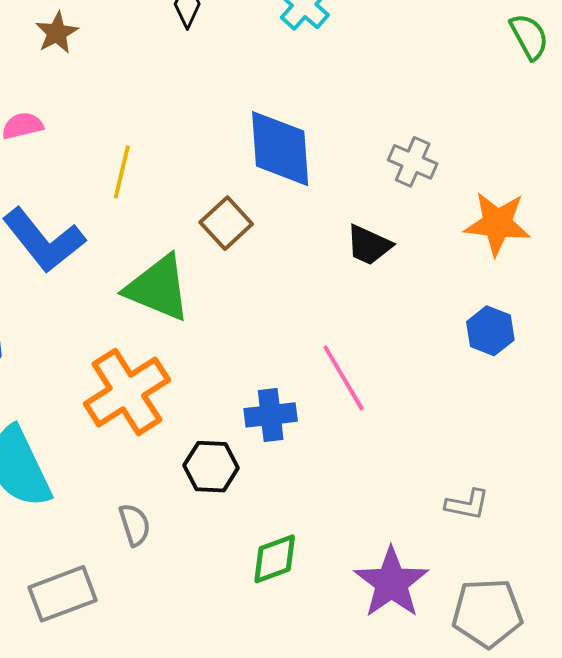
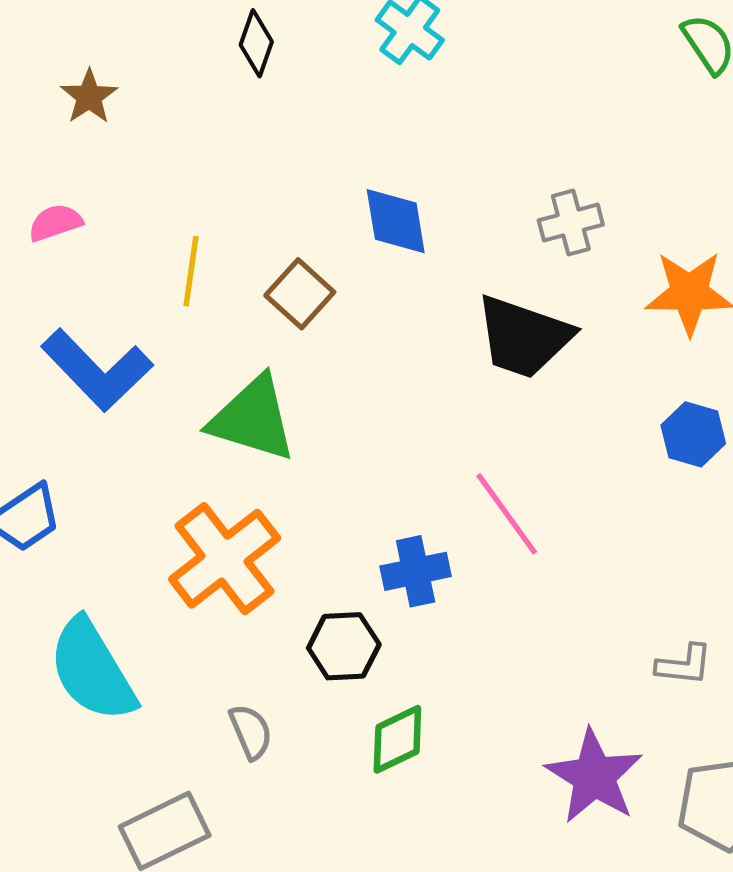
blue diamond: (280, 149) -> (396, 221), size x0.7
gray cross: (413, 162) -> (571, 223), turned -33
brown square: (226, 223) -> (300, 294), moved
black trapezoid: (369, 245) -> (524, 337), size x1.6
green diamond: (275, 559) -> (397, 739), moved

